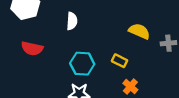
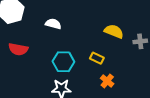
white semicircle: (72, 21) -> (53, 24), turned -77

